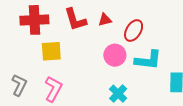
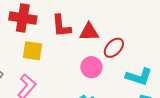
red triangle: (105, 20) -> (89, 32), size x1.5
cyan L-shape: (148, 60) -> (139, 77), moved

